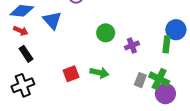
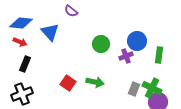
blue circle: (176, 30) -> (137, 41), moved
black rectangle: (26, 54) -> (25, 64), turned 56
red square: (71, 74) -> (68, 83), turned -35

